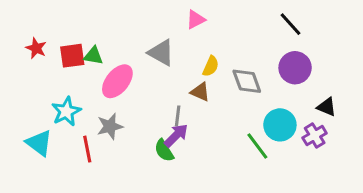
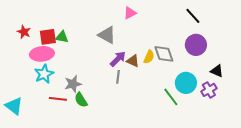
yellow semicircle: (211, 66) -> (149, 57), moved
pink ellipse: (117, 81) -> (42, 54), moved, turned 45
purple arrow: (176, 135) -> (118, 59), moved
cyan triangle: (39, 143) -> (14, 106), moved
red line: (87, 149) -> (58, 99), turned -72
green semicircle: (164, 151) -> (81, 100), moved

